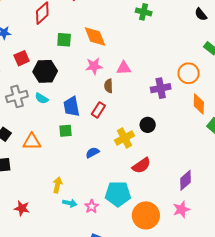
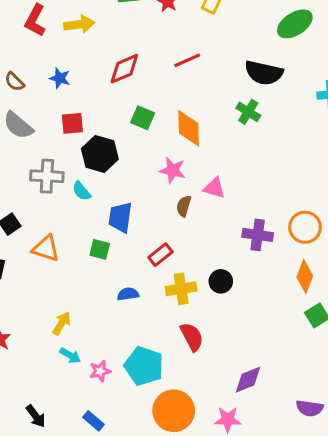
green cross: (144, 12) -> (248, 112), moved
red rectangle: (98, 110) -> (160, 255), moved
red semicircle: (141, 166) -> (192, 337), turned -102

